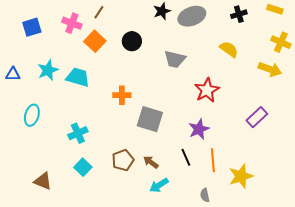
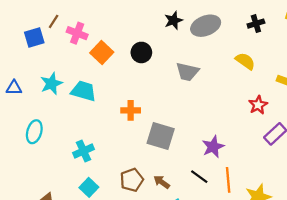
brown line: (99, 12) -> (54, 21), moved
red star: (207, 90) -> (258, 105), moved, size x0.7
black line: (186, 157) -> (199, 177), turned -30

